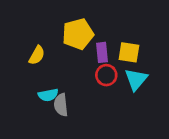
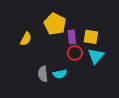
yellow pentagon: (78, 34) -> (55, 24), turned -30
cyan semicircle: (48, 95) -> (60, 74), moved

